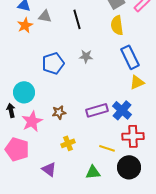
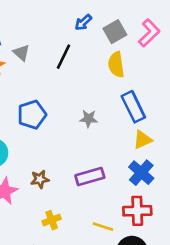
gray triangle: (45, 16) -> (21, 53), turned 32
black line: (77, 19) -> (63, 57), turned 42
gray star: (86, 56) -> (89, 119), moved
blue cross: (122, 110) -> (141, 173), moved

